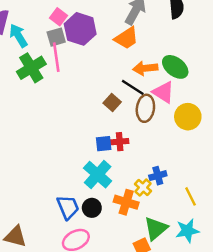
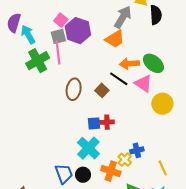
brown ellipse: (145, 108) -> (74, 89), moved

